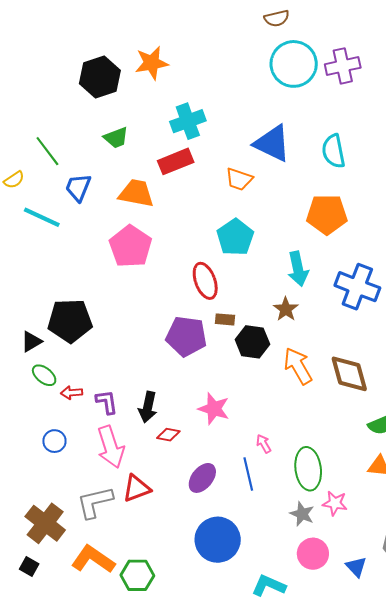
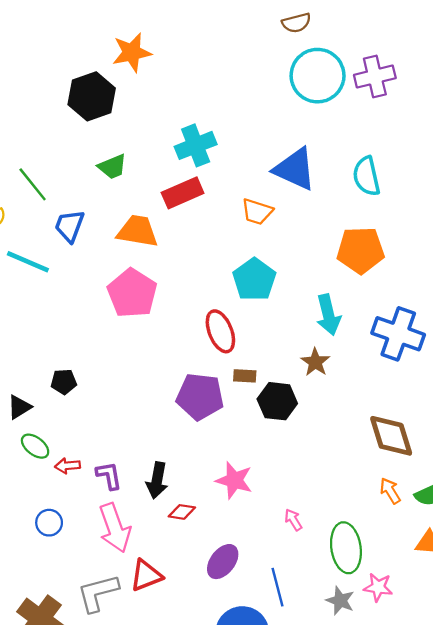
orange star: (152, 63) -> (132, 52), moved
black pentagon: (70, 321) -> (64, 382), size x0.5
orange arrow: (298, 366) -> (390, 491), moved, size x0.6
blue line: (248, 474) -> (278, 587), moved

